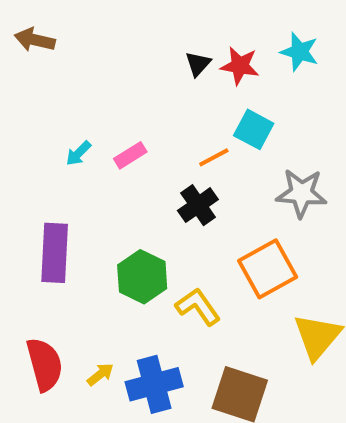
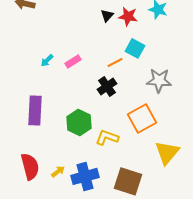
yellow L-shape: (198, 307) -> (107, 137), turned -35

